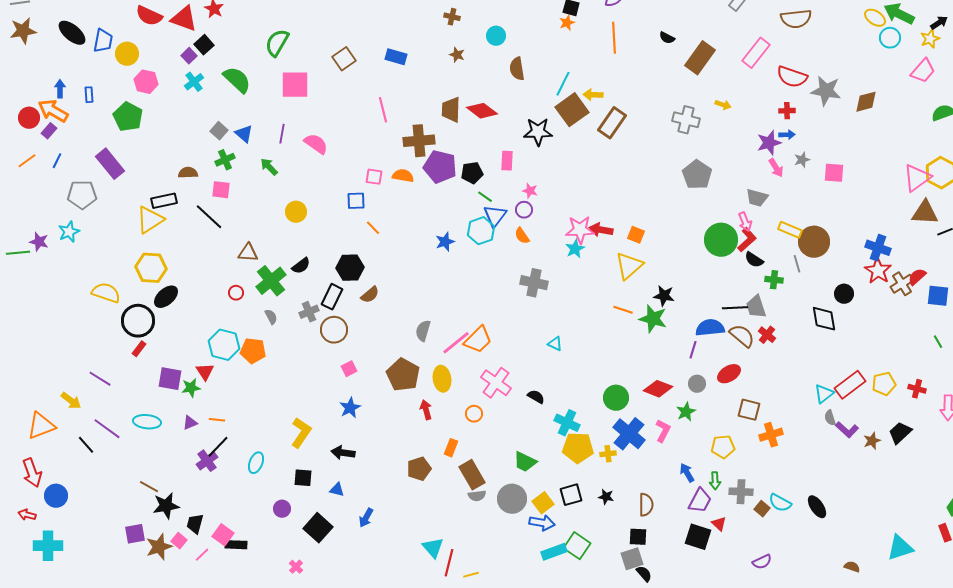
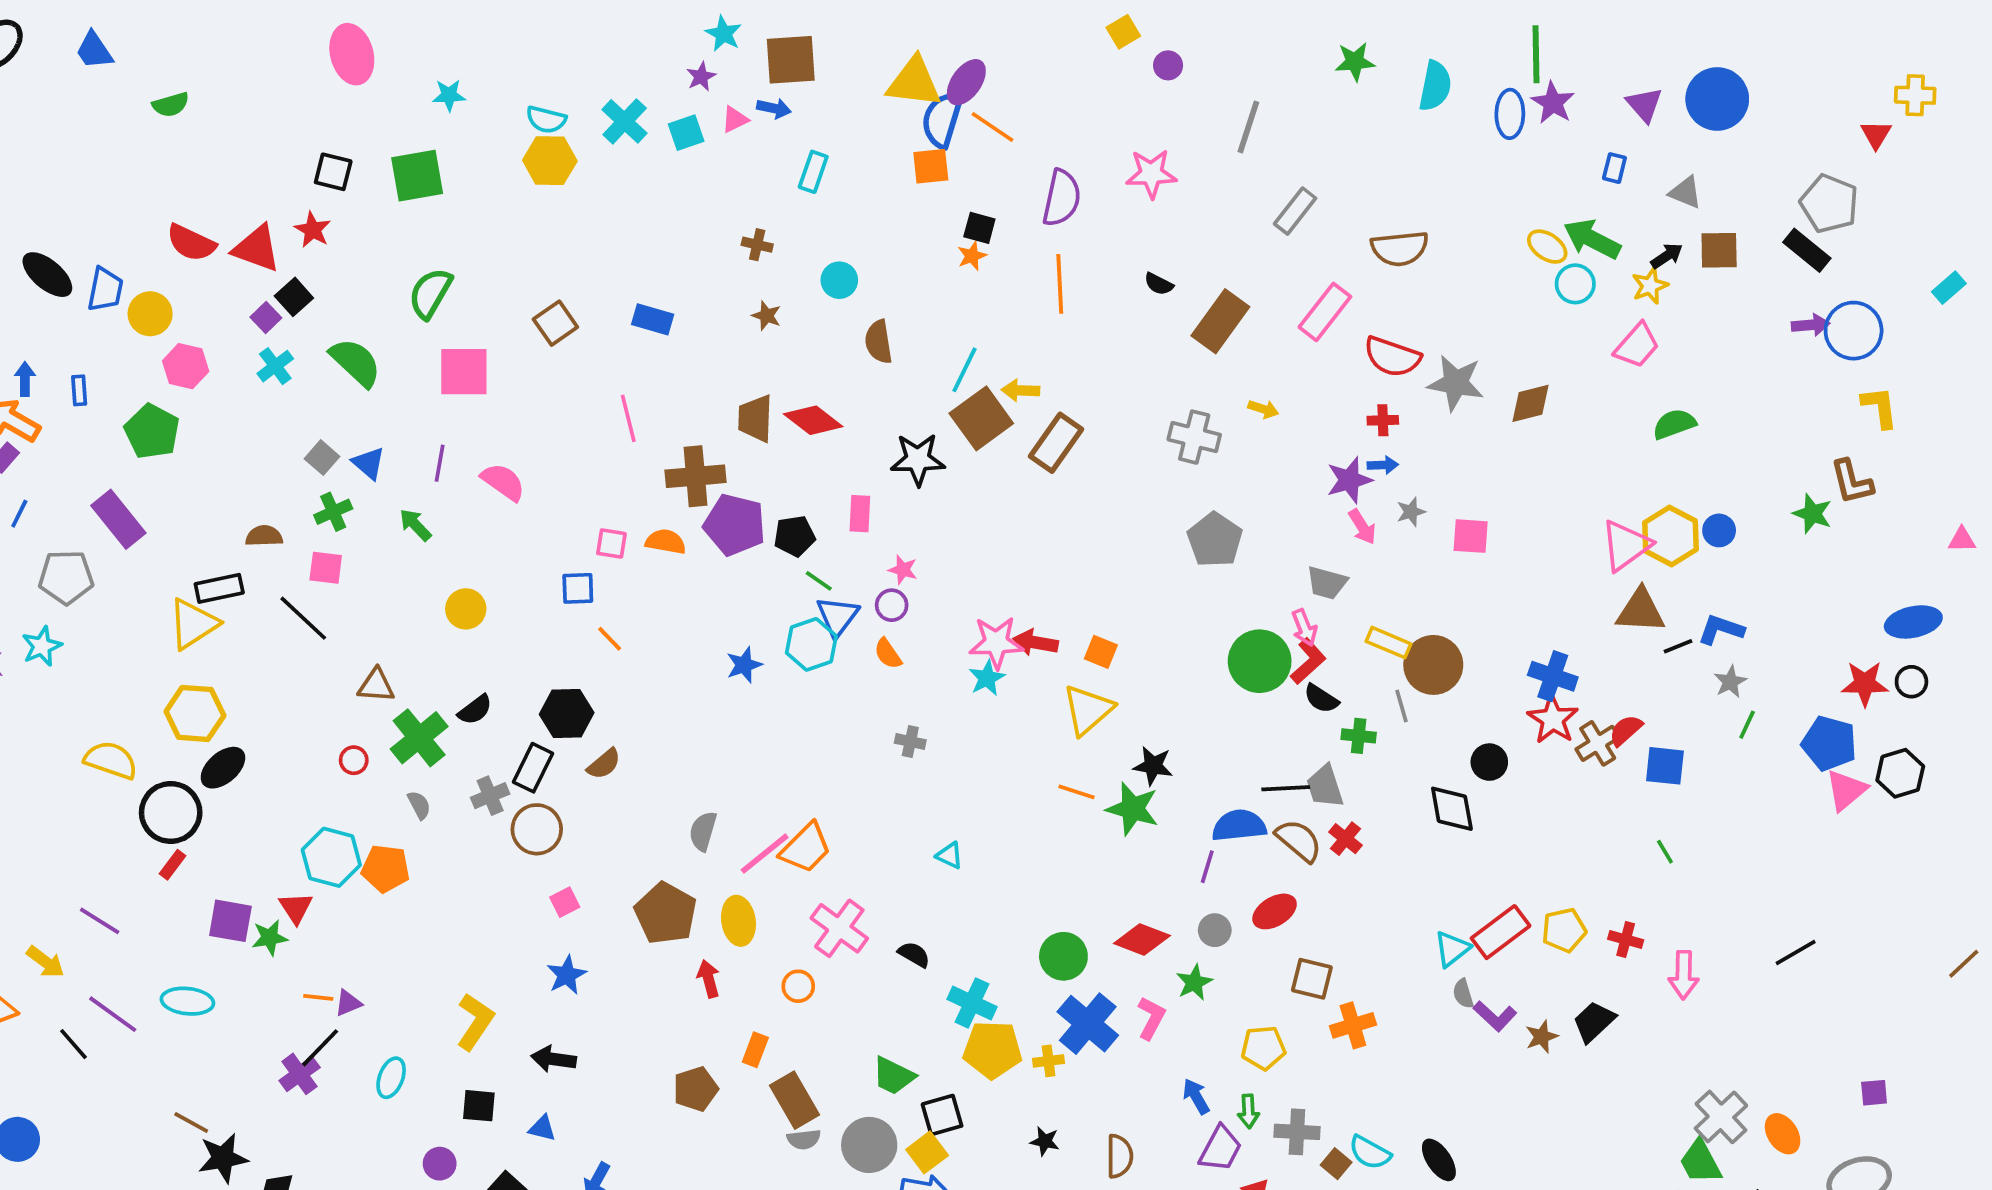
gray cross: (534, 283) -> (910, 742), size x0.6
purple triangle: (190, 423) -> (348, 1003), moved
black square: (571, 495) -> (942, 1115), moved

